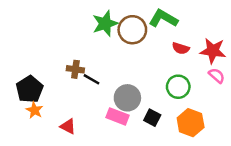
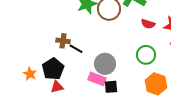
black pentagon: (30, 89) -> (53, 69), moved
black square: (152, 118) -> (111, 87), moved, turned -32
red triangle: (68, 126) -> (57, 87), turned -40

